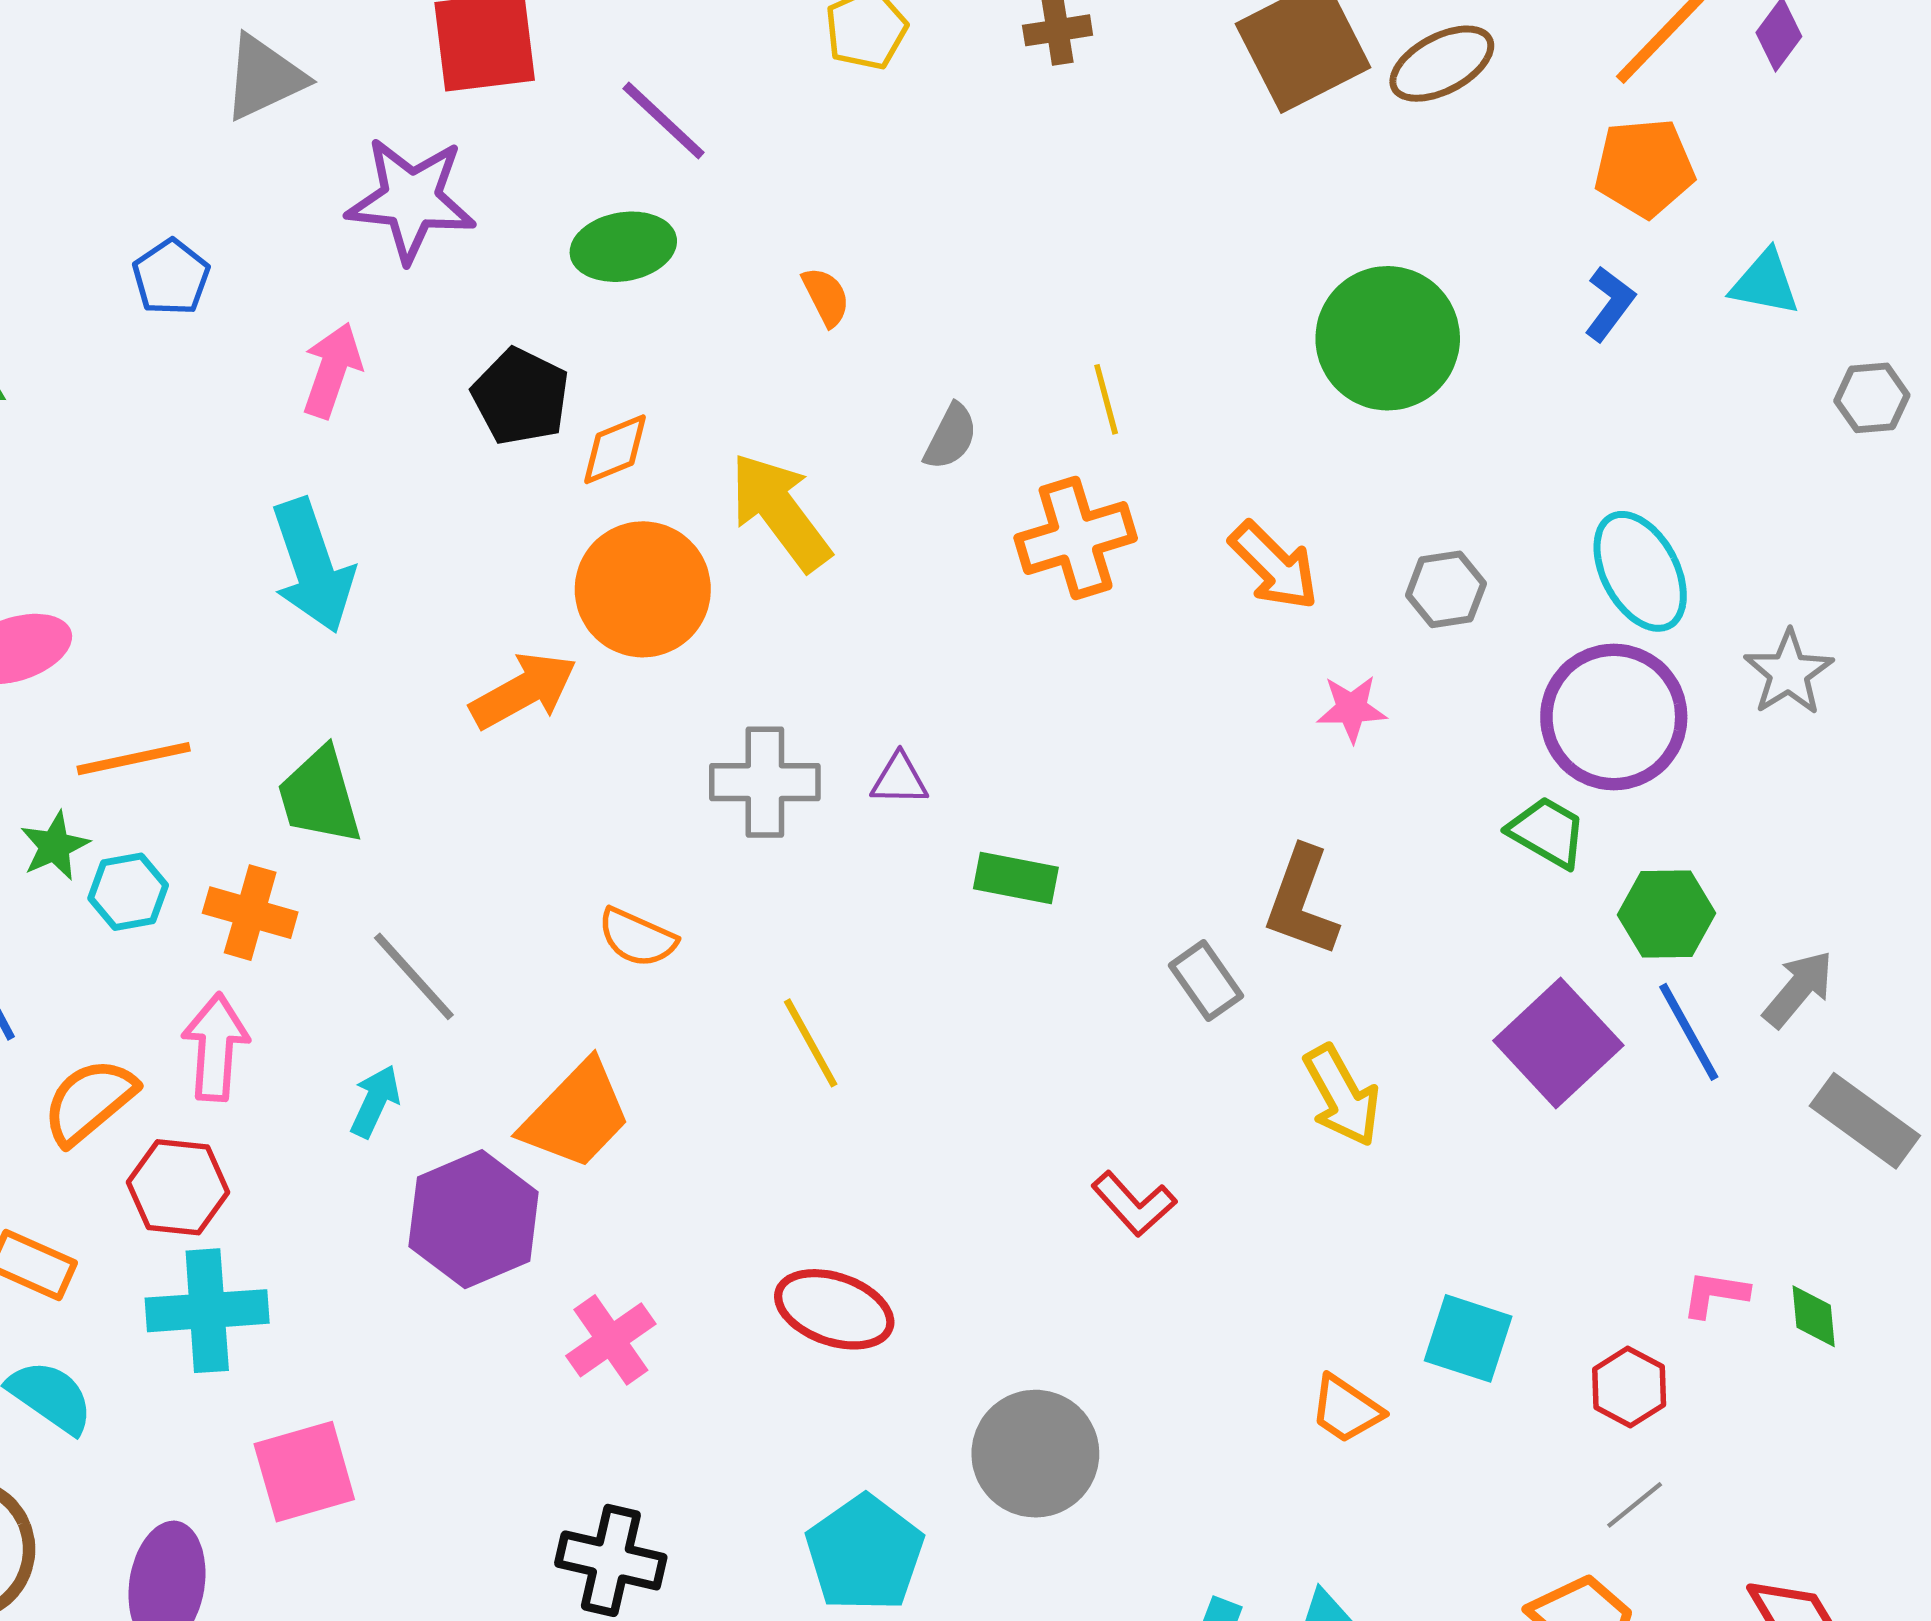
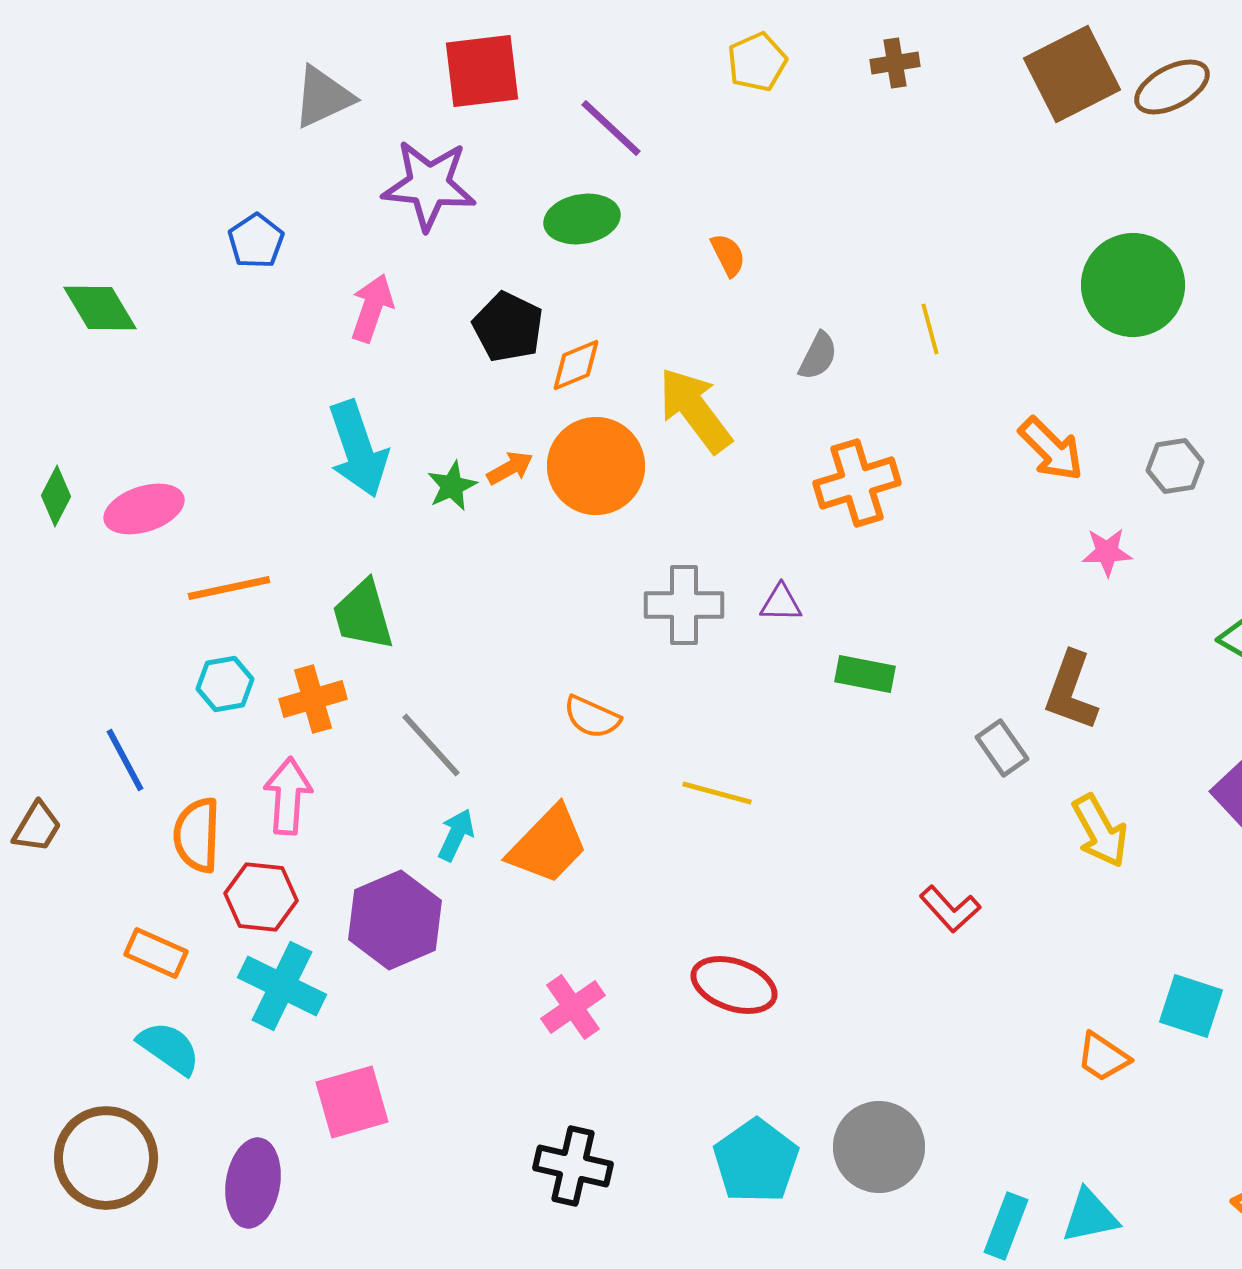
orange cross: (1076, 538) -> (857, 483), moved
orange arrow: (523, 691) -> (510, 468), moved, size x0.6
green star: (55, 846) -> (452, 486), moved
orange cross: (250, 913) -> (313, 699), turned -32
yellow line: (811, 1043) -> (717, 793), turned -46
orange semicircle: (89, 1101) -> (197, 835), turned -48
cyan arrow: (375, 1101) -> (456, 835), moved
purple hexagon: (474, 1219) -> (395, 920), moved
cyan cross: (207, 1311) -> (282, 986), turned 30
gray circle: (1035, 1454) -> (879, 1147), moved

